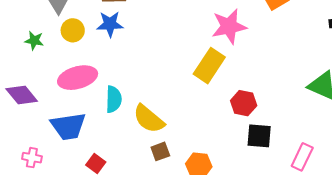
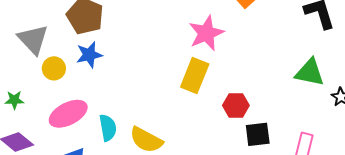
green star: (34, 41) -> (14, 100), moved

